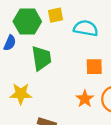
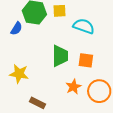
green trapezoid: (41, 58) -> (60, 56), moved

